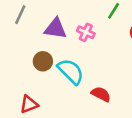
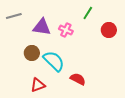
gray line: (20, 15) -> (14, 16), turned 49
red triangle: (29, 104) -> (38, 85), moved

